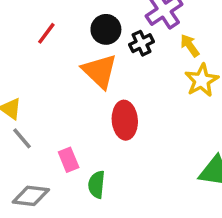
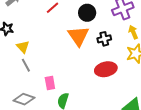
black cross: (141, 43) -> (104, 39), moved
red ellipse: (125, 120) -> (106, 69), moved, turned 70

